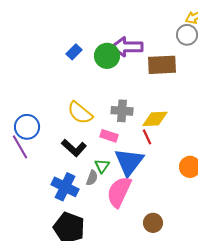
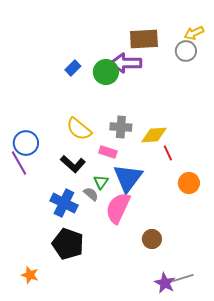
brown rectangle: (162, 65) -> (144, 39), moved
red line: (147, 137) -> (168, 153), moved
gray semicircle: (92, 178) -> (91, 194), turned -70

